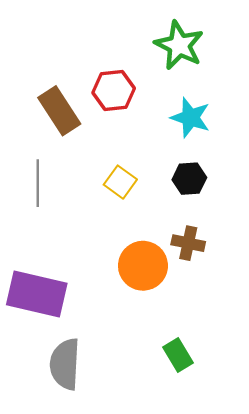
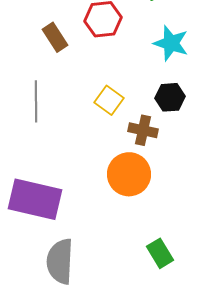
brown rectangle: (59, 111) -> (55, 37), size x0.7
brown cross: (188, 243) -> (143, 130), moved

